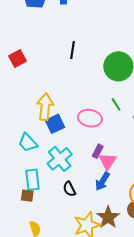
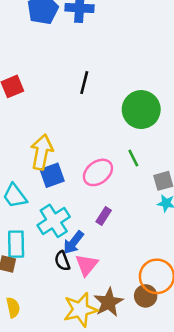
pink ellipse: (90, 118) -> (98, 172), turned -55
pink triangle: (108, 161) -> (87, 265), moved
blue arrow: (102, 181) -> (73, 243), moved

